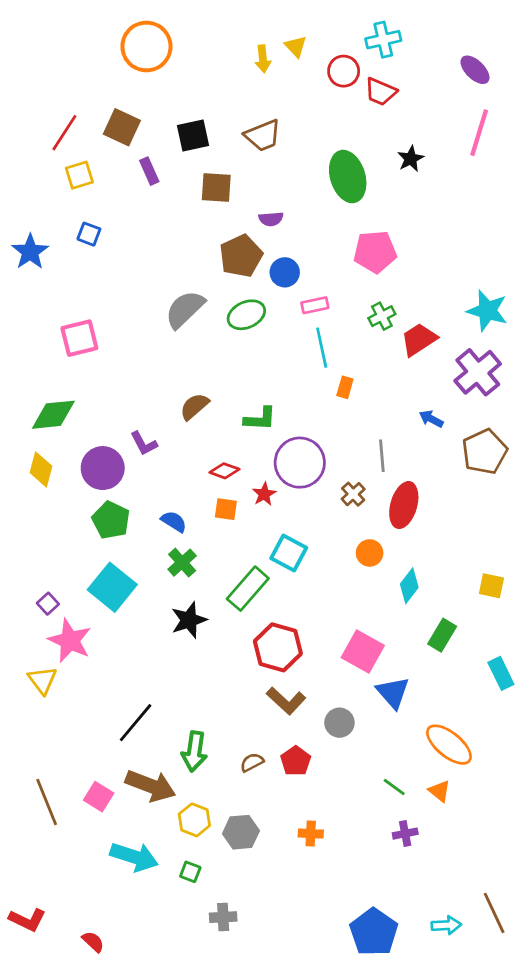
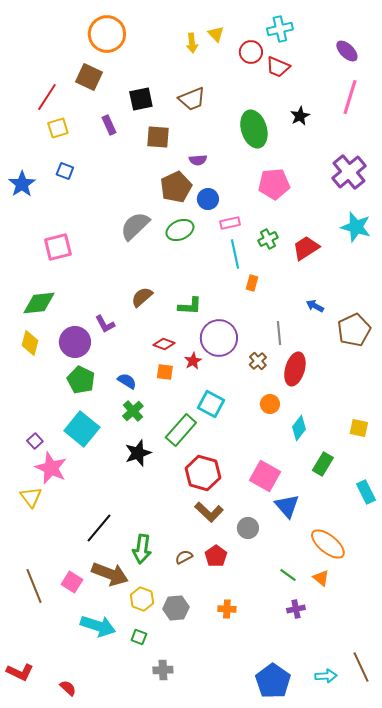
brown square: (122, 127) -> (89, 77), moved
green cross: (382, 316) -> (268, 239), moved
purple cross: (478, 372) -> (349, 172), moved

